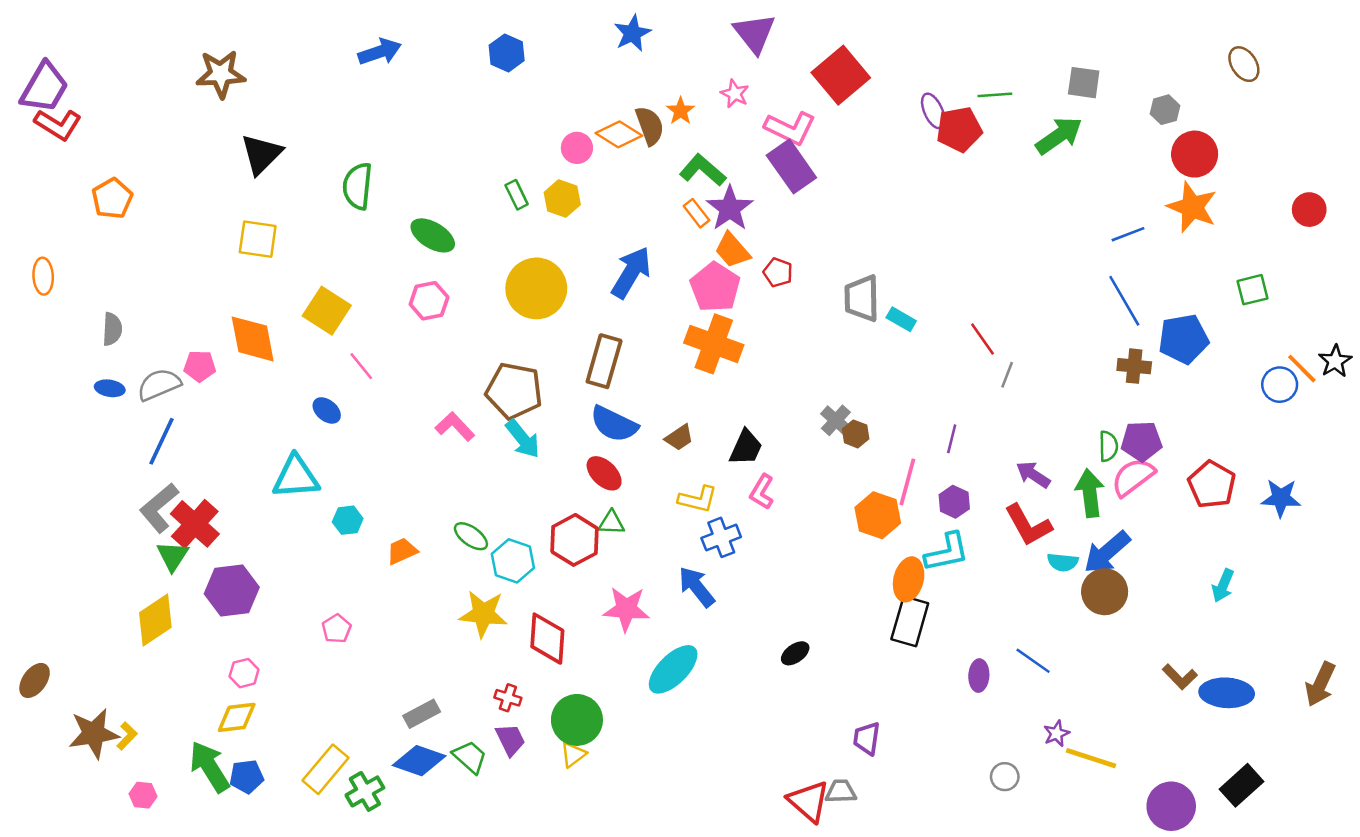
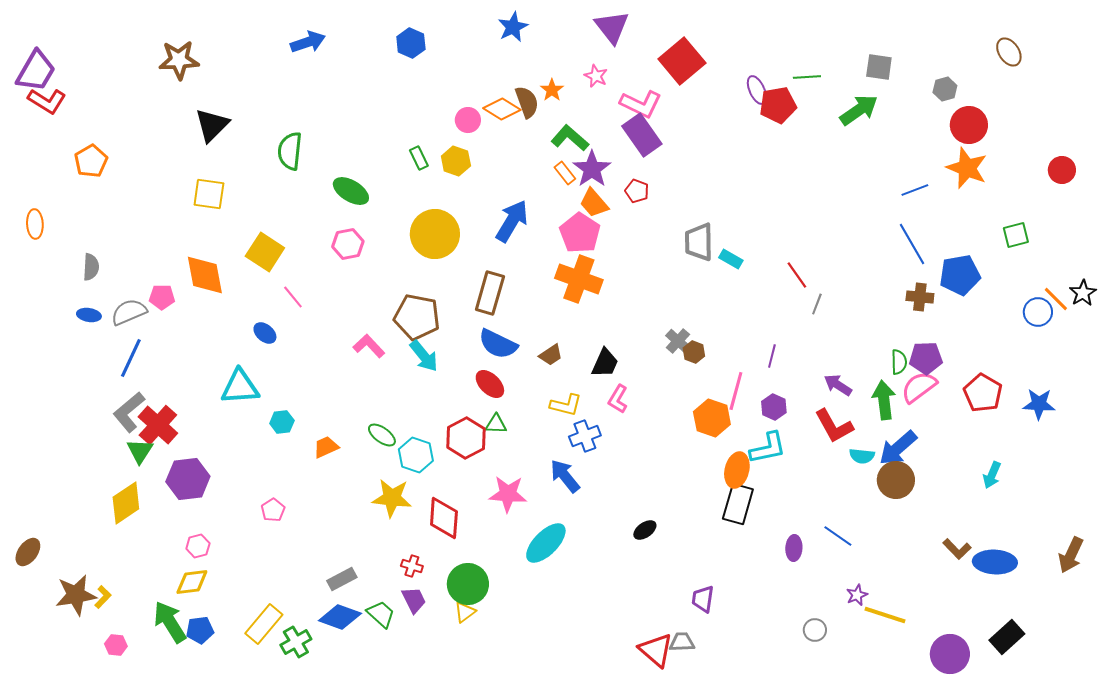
red pentagon: (778, 272) -> (637, 191), moved

